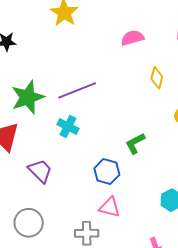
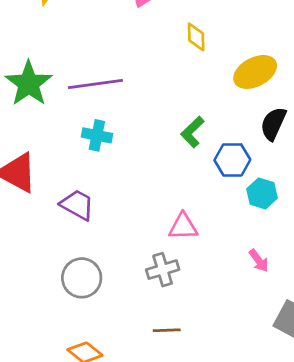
purple line: (77, 90) -> (95, 84), turned 30
green star: (28, 97) -> (29, 84), moved
blue hexagon: (107, 172) -> (232, 160), moved

